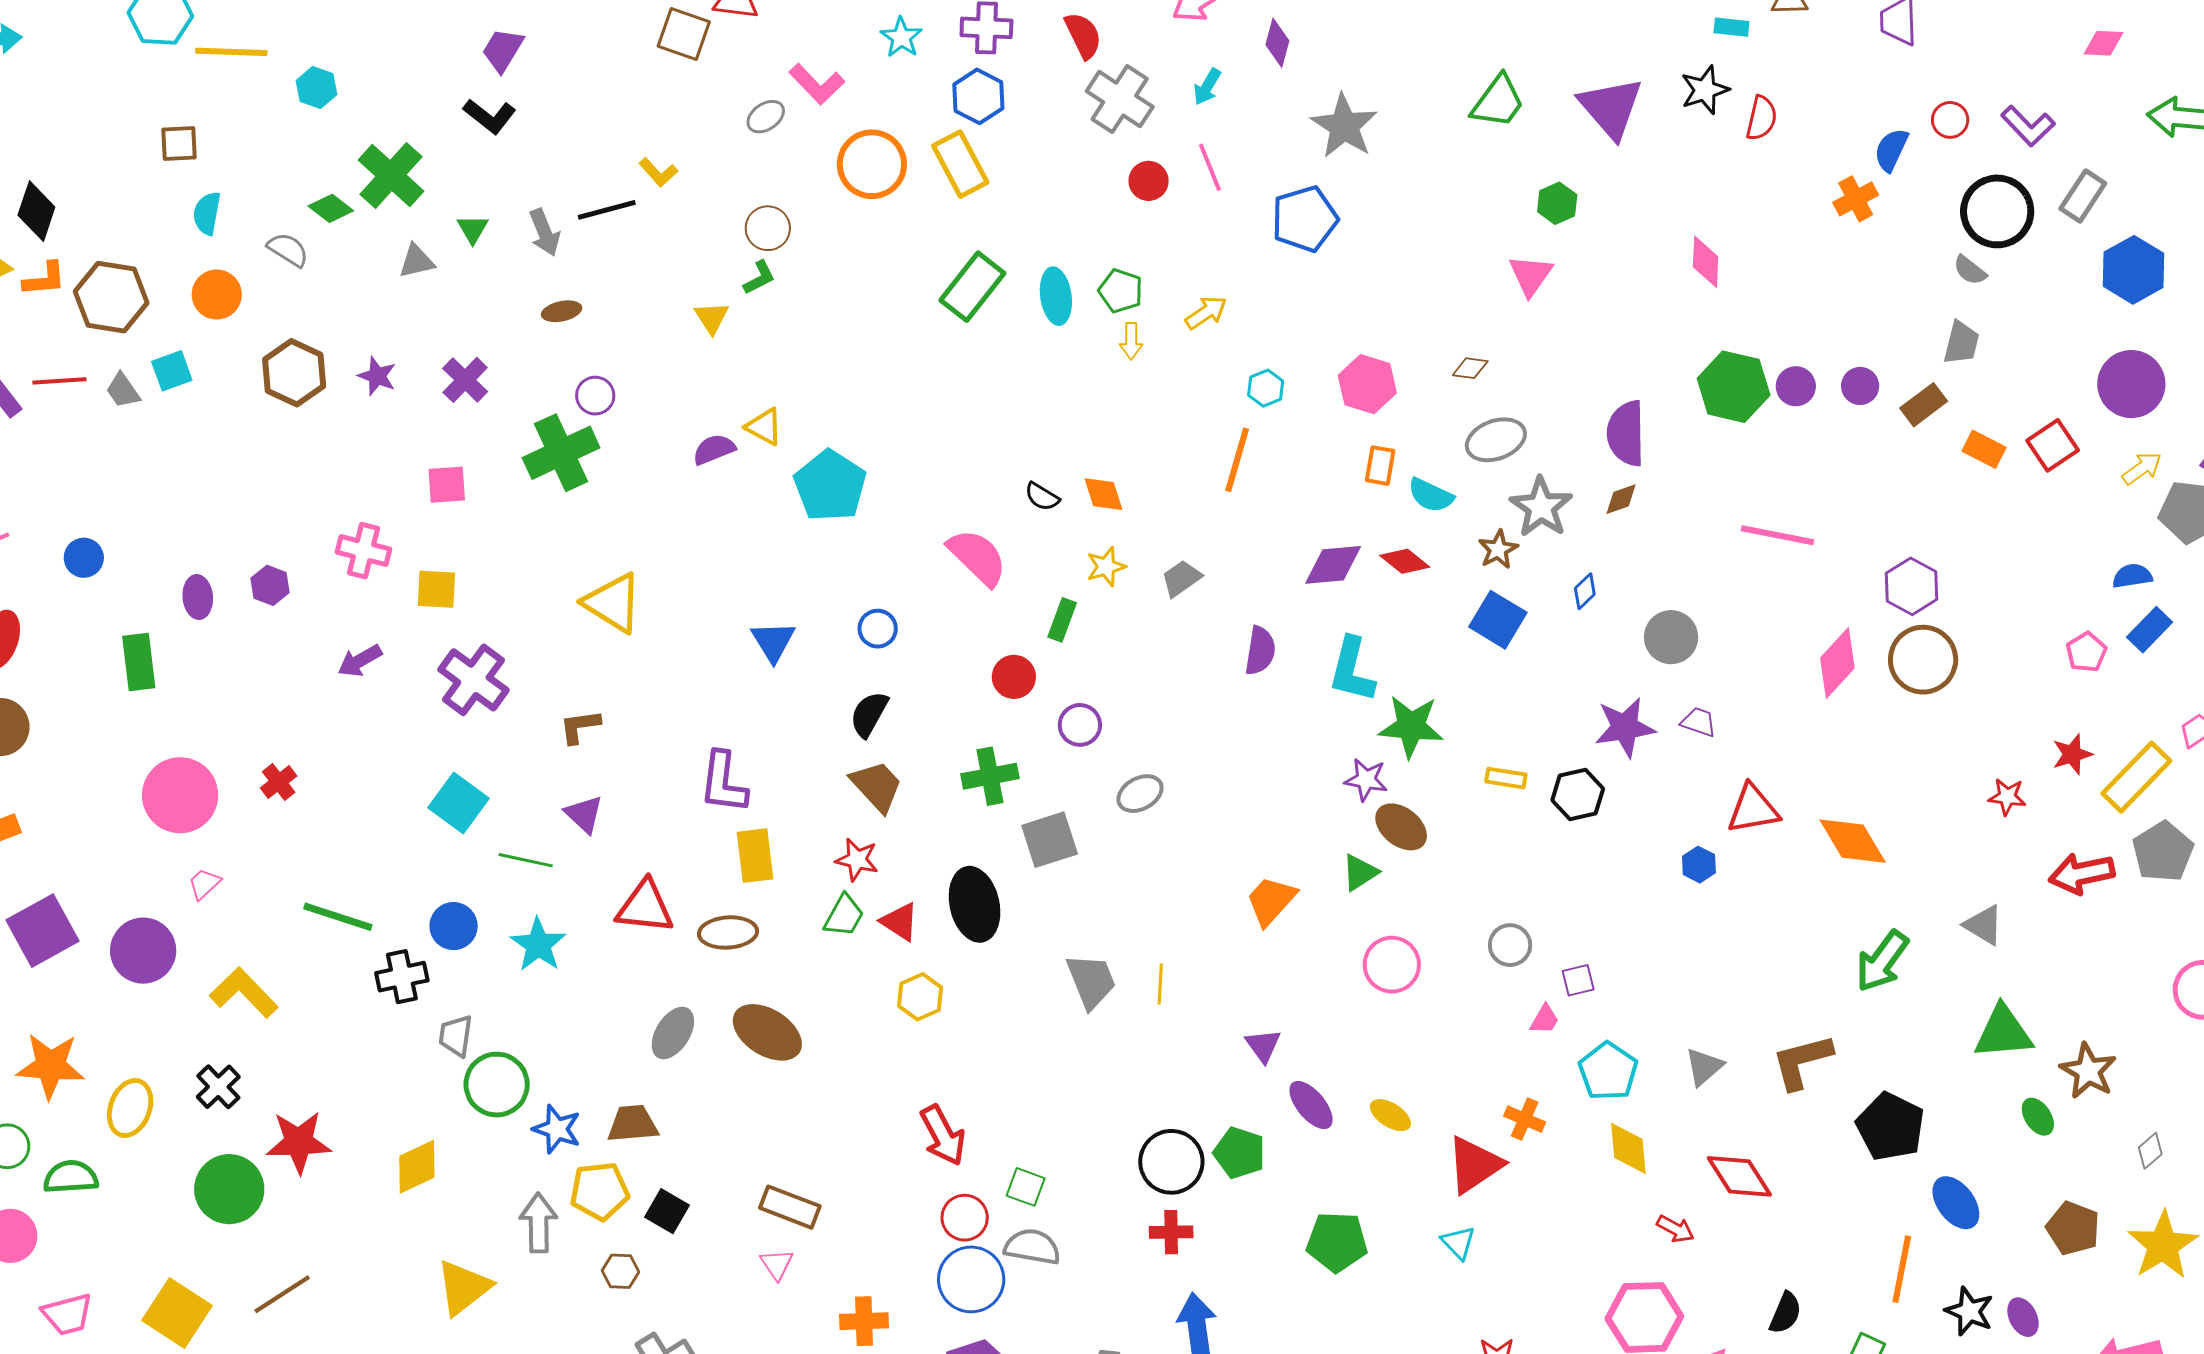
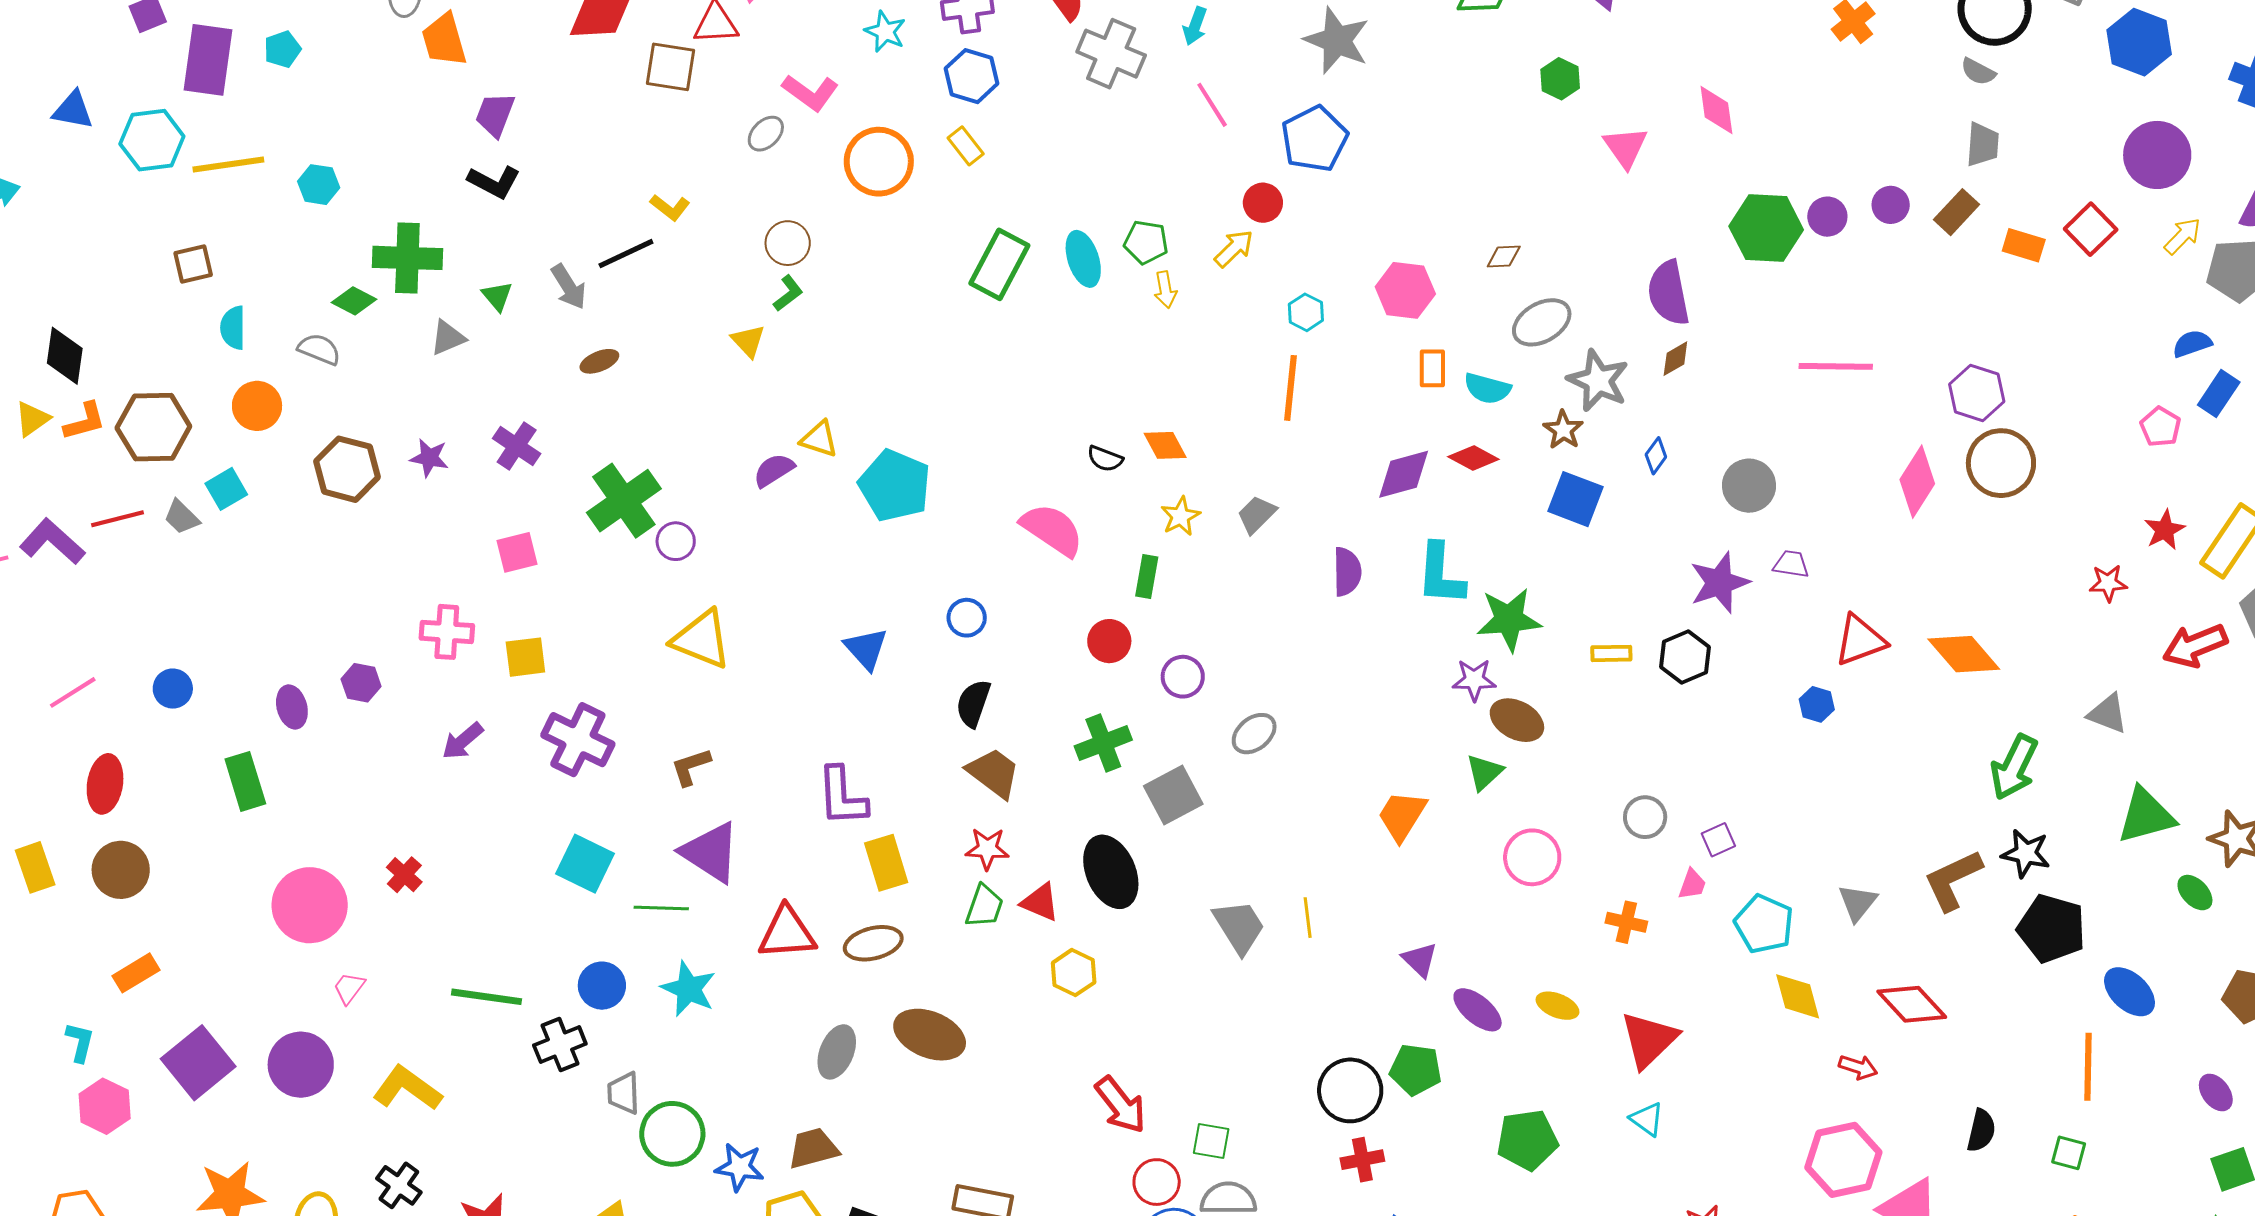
yellow rectangle: (960, 164) -> (966, 146), size x0.6
green cross: (391, 176) -> (407, 258), turned -30
red circle: (1149, 181) -> (1263, 203), moved
pink triangle: (1531, 275) -> (1625, 147), moved
purple circle: (595, 396) -> (676, 541), moved
purple triangle: (584, 814) -> (710, 852), size x1.6
orange cross: (1525, 1119) -> (1626, 922), moved
black star: (1969, 1311) -> (2026, 853), moved

